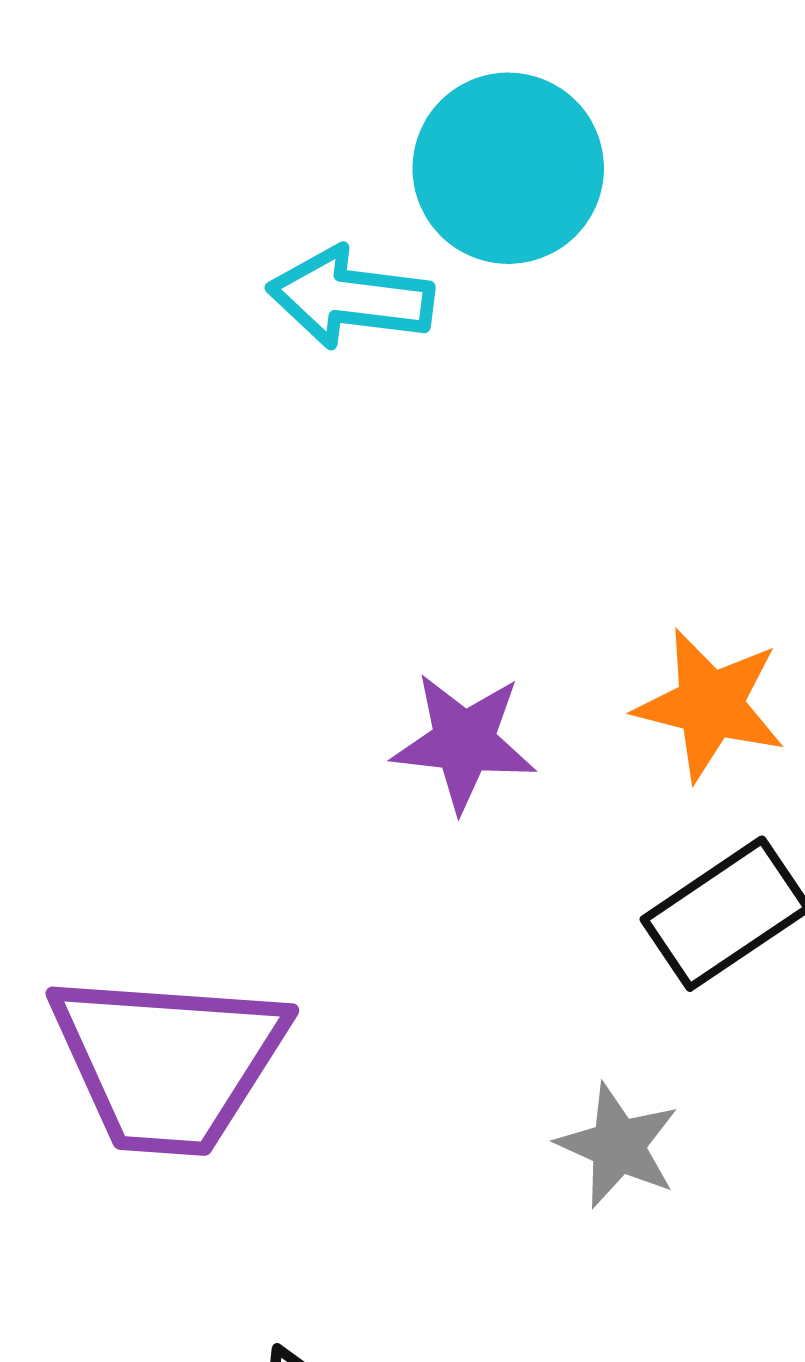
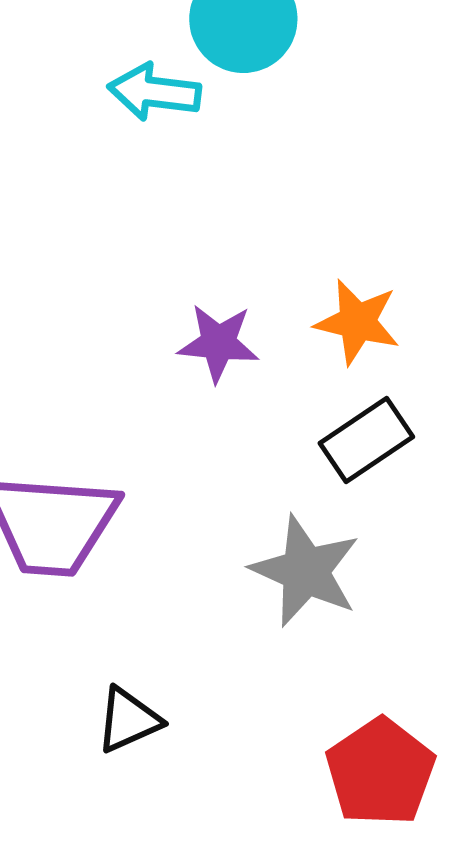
gray star: (618, 1146) -> (305, 571), size x1.6

